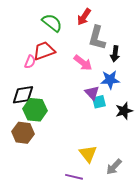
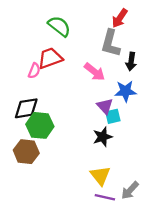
red arrow: (84, 17) -> (120, 18), moved
black star: (124, 111) -> (103, 137), moved
purple line: (74, 177) -> (105, 197), moved

